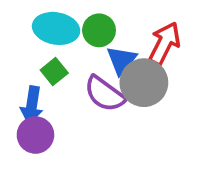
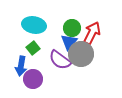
green circle: (99, 30) -> (72, 28), moved
purple circle: (35, 135) -> (33, 79), moved

